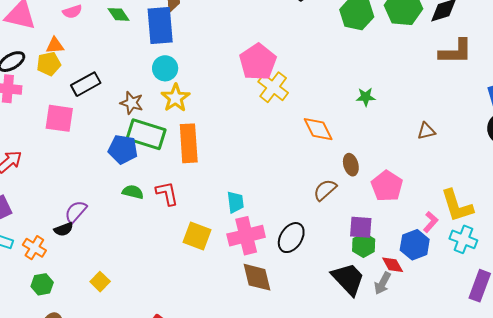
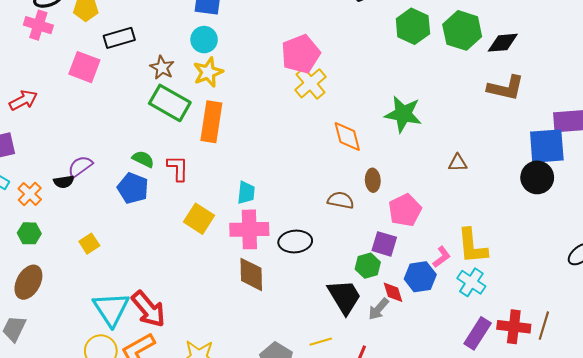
green star: (366, 97) -> (403, 114), size x1.8
blue pentagon: (123, 149) -> (133, 188), moved
brown semicircle: (325, 190) -> (341, 200), turned 40
purple square: (361, 227) -> (384, 244), moved
black ellipse: (291, 238) -> (295, 241), turned 40

